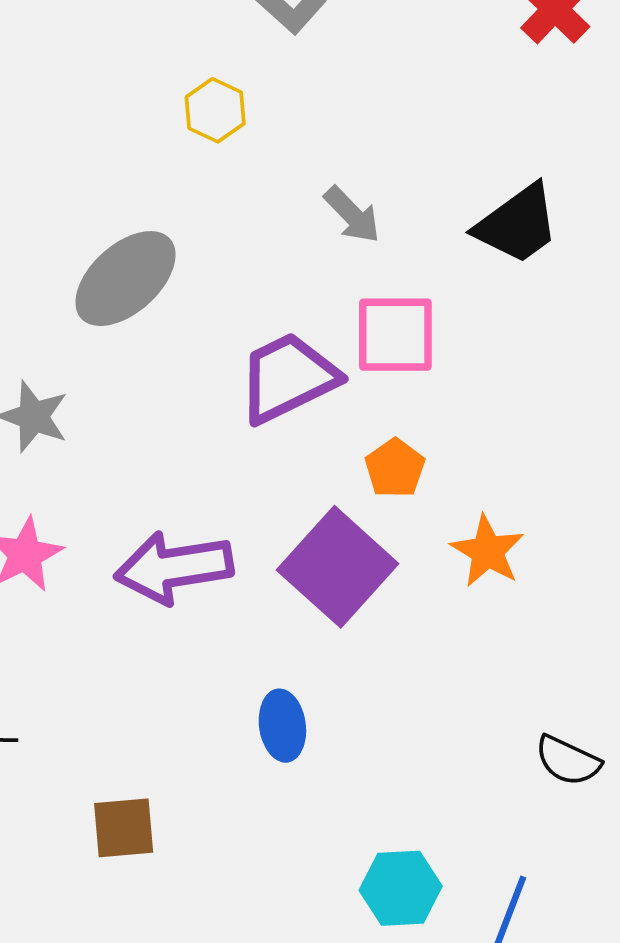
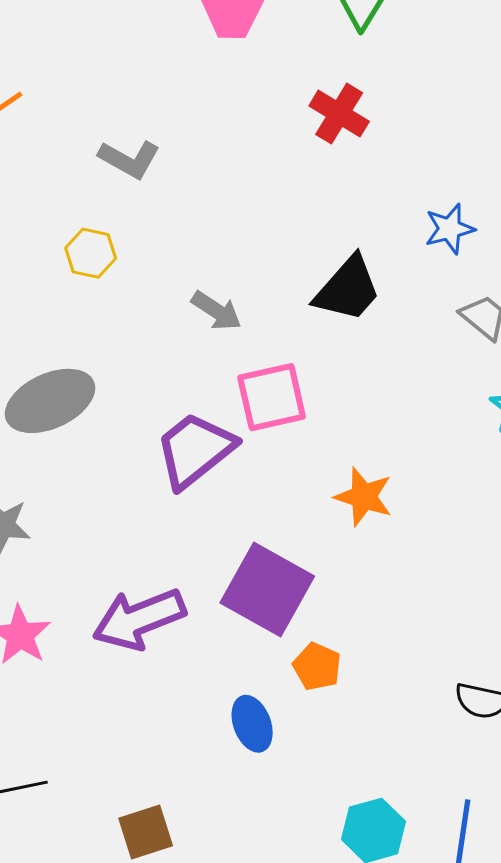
gray ellipse: (125, 279) -> (50, 401), turned 30
orange pentagon: (395, 468) -> (317, 667), moved
orange star: (487, 551) -> (364, 497), moved

